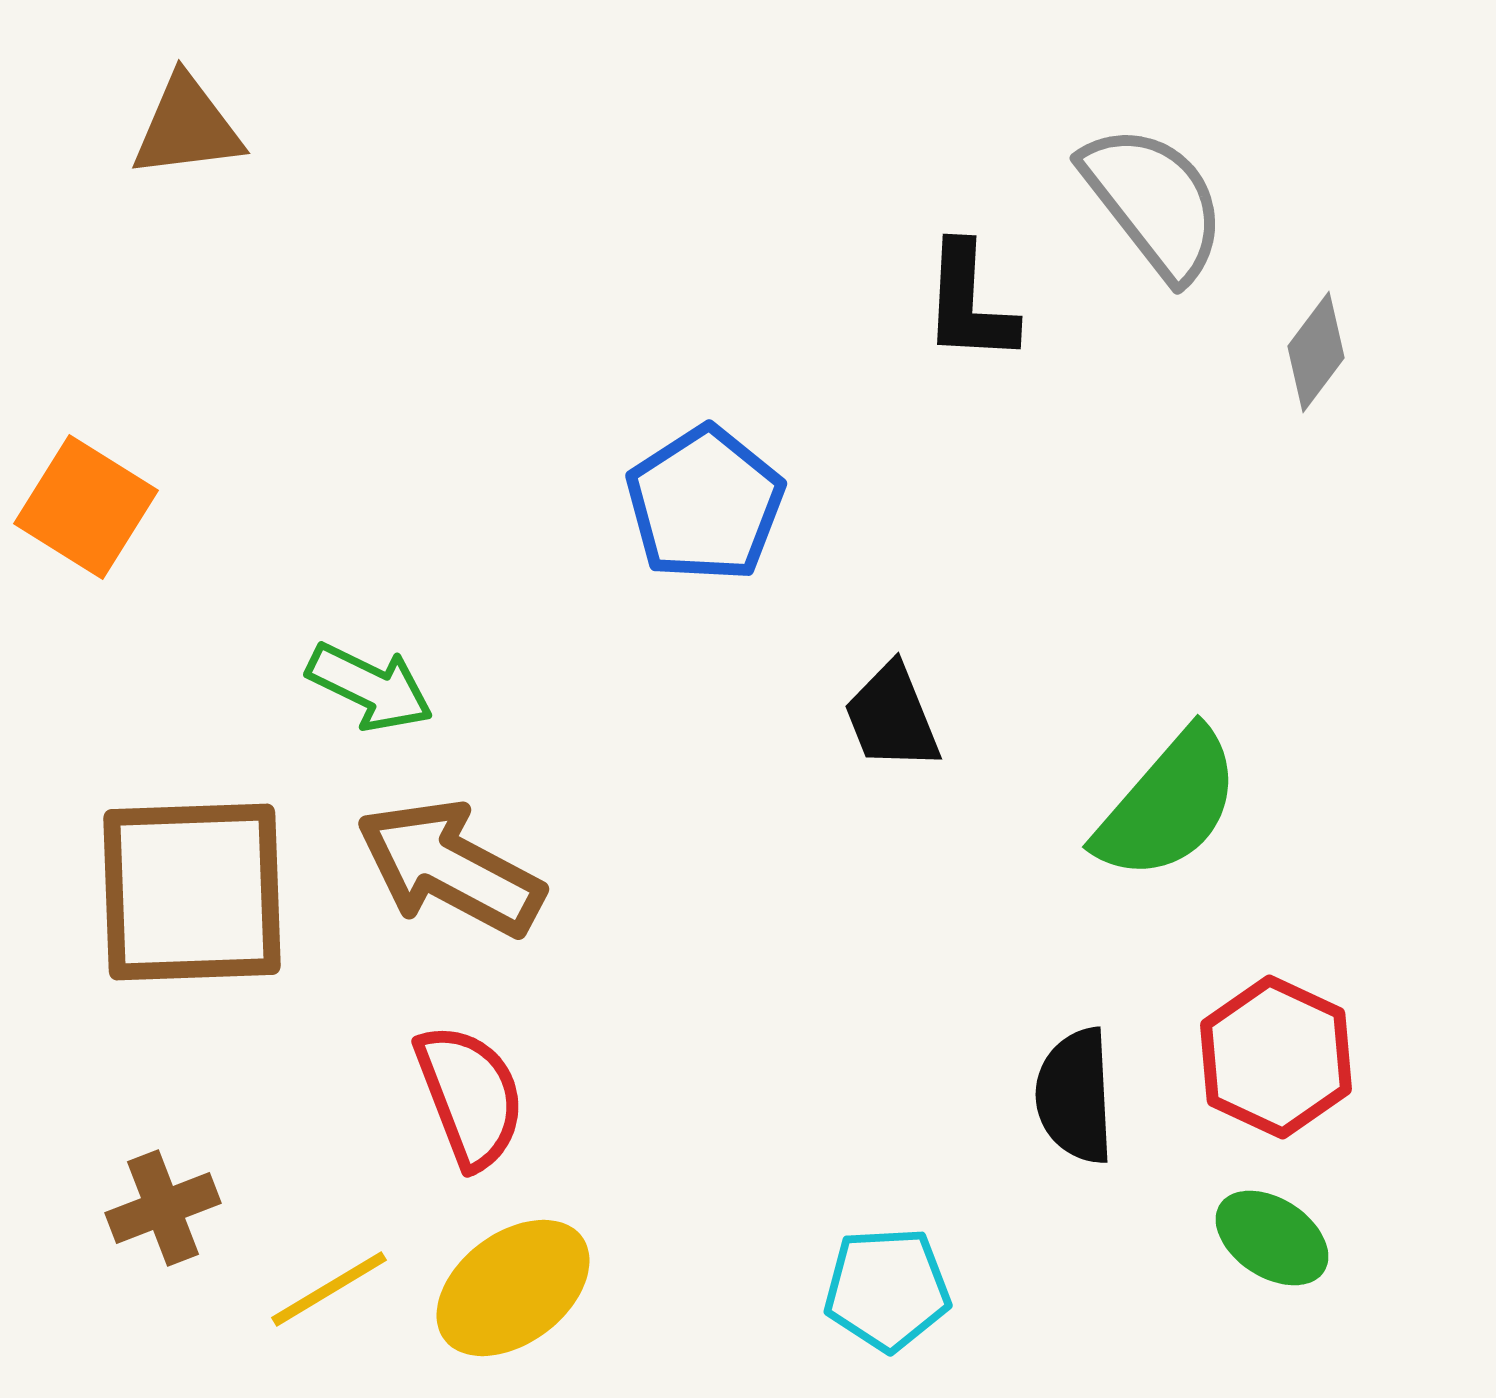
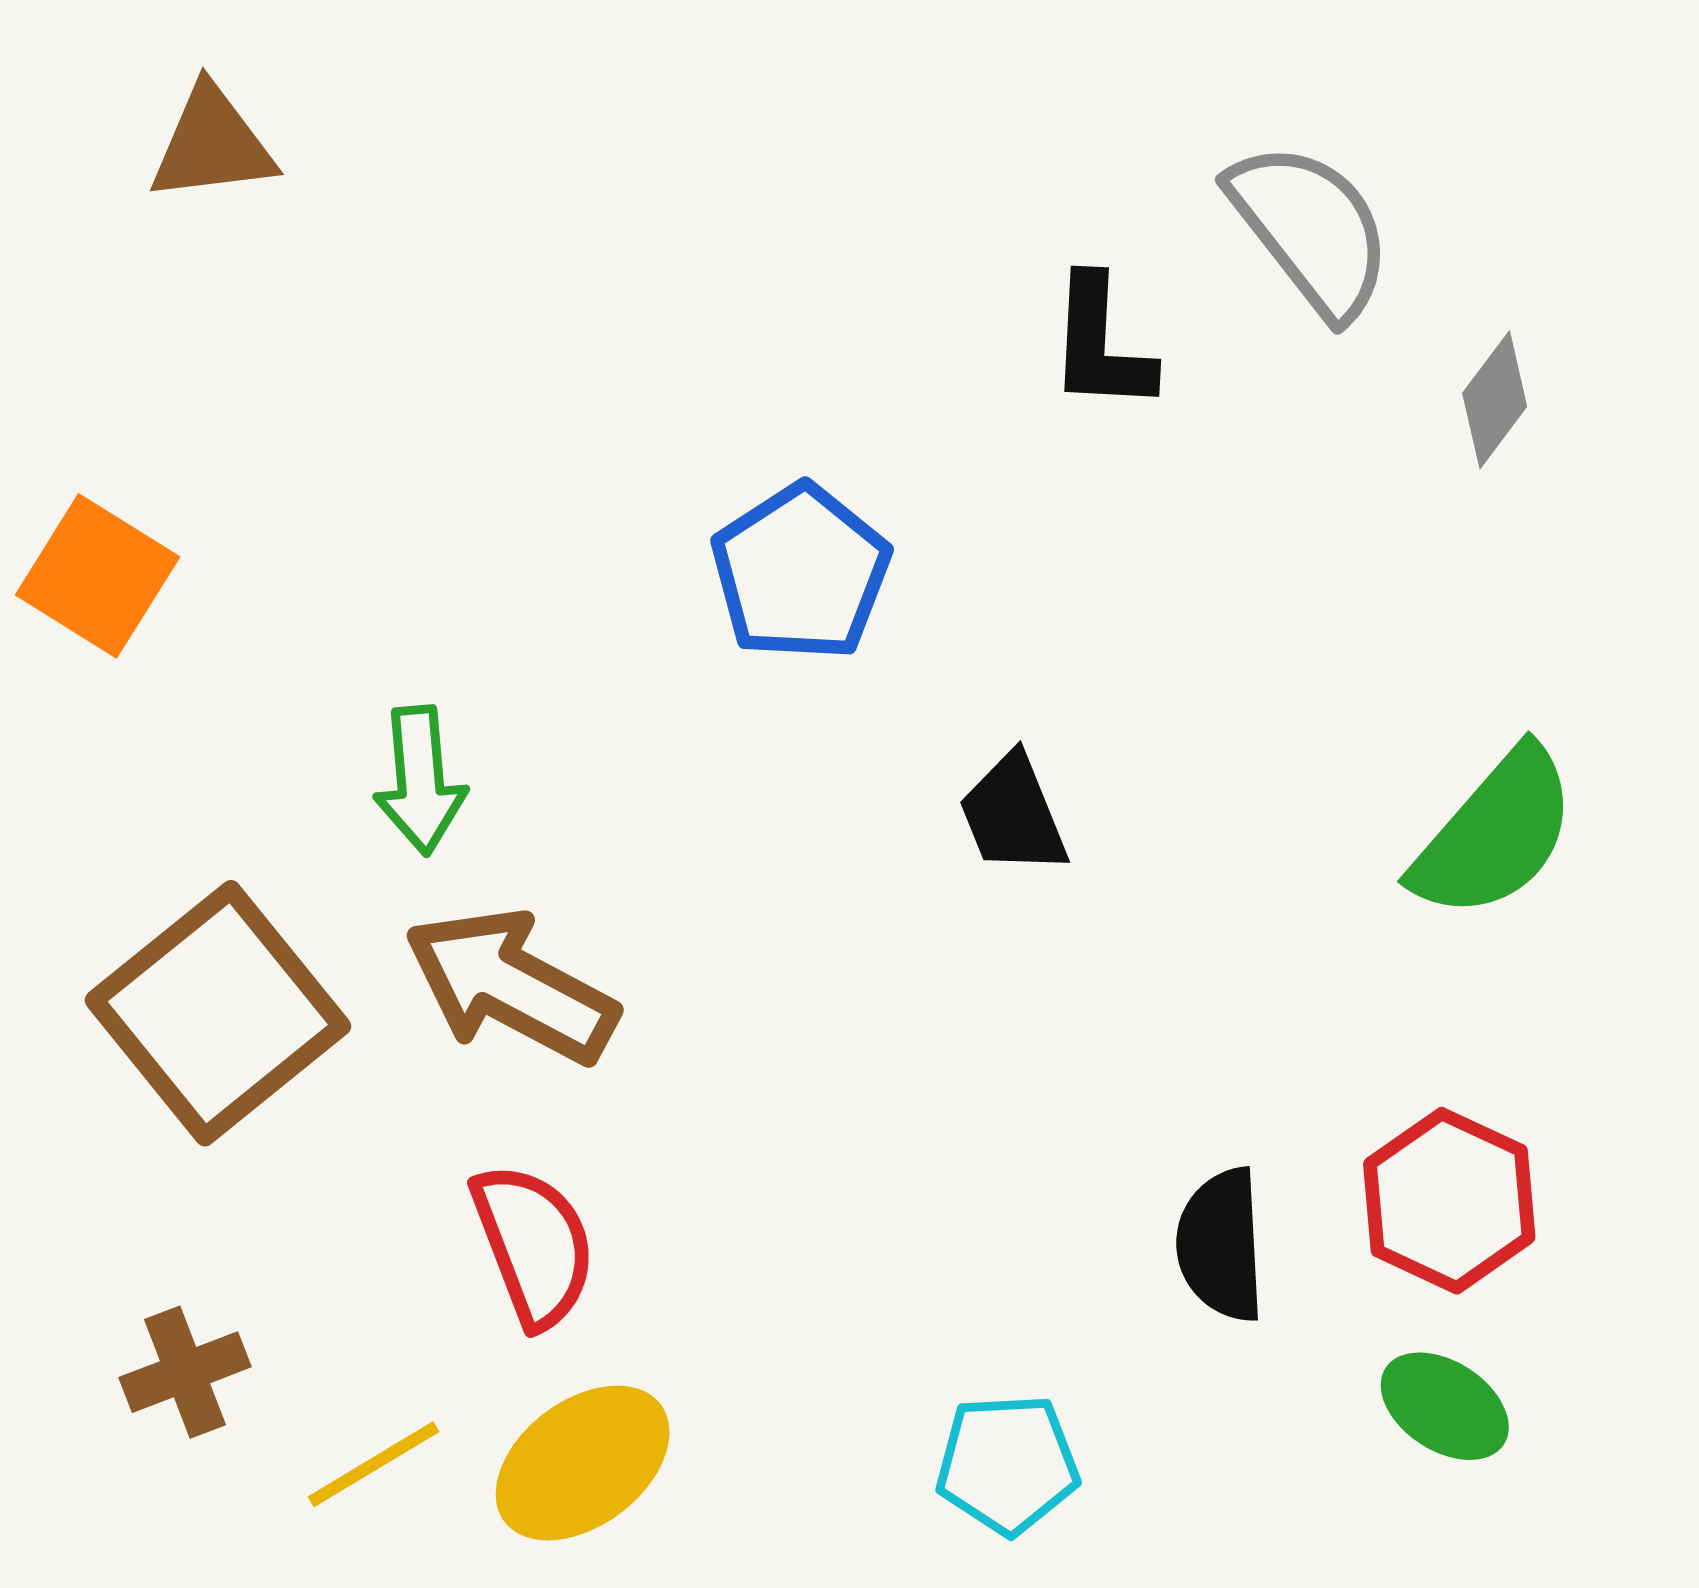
green arrow: (370, 687) -> (420, 780), turned 59
green semicircle: (1168, 805) -> (1495, 834), moved
brown square: (192, 892) -> (218, 1013), turned -37

